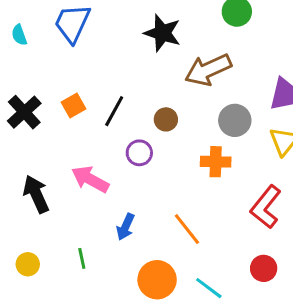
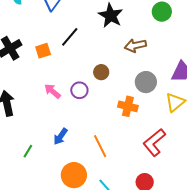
brown arrow: (208, 70) -> (135, 46), size x0.7
black line: (114, 111) -> (70, 37), moved
pink arrow: (90, 179) -> (52, 91), moved, size x0.7
green line: (82, 258) -> (28, 151), turned 32

